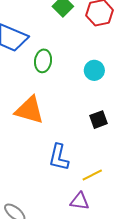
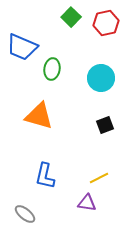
cyan circle: (94, 70) -> (101, 78), size x1.4
blue L-shape: (59, 157) -> (45, 176), moved

